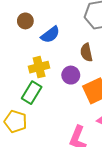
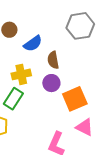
brown semicircle: (86, 52) -> (53, 60), moved

